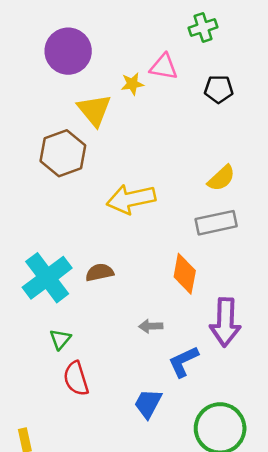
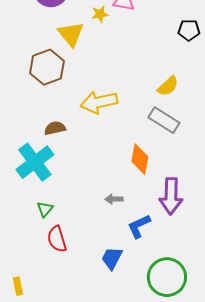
black pentagon: (219, 89) -> (189, 30), moved
gray rectangle: (216, 223) -> (164, 120), turned 44
brown semicircle: (100, 272) -> (55, 128), moved

